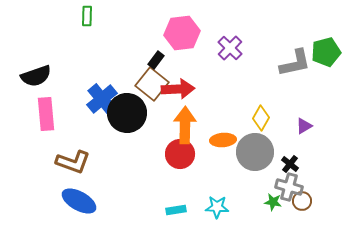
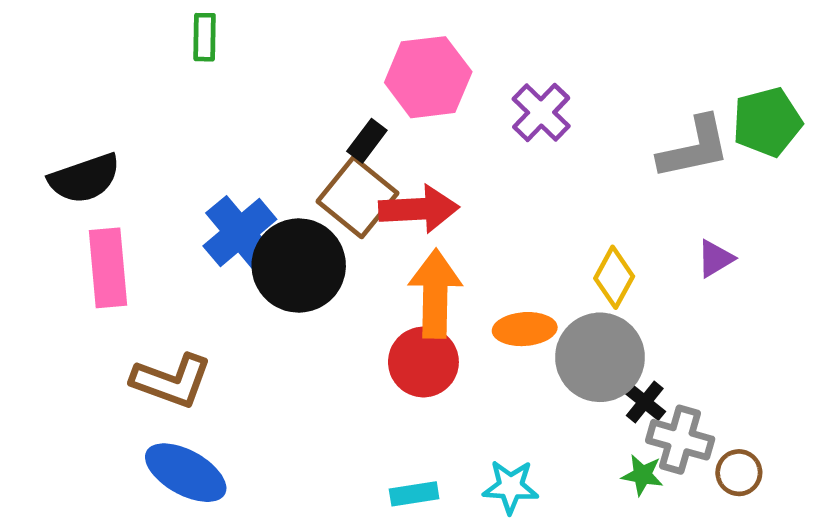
purple triangle: (304, 126) -> (715, 258), moved
black cross: (290, 164) -> (645, 402), moved
brown circle: (302, 201) -> (739, 473), moved

